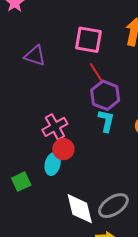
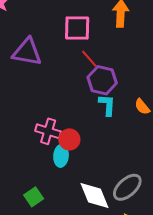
purple triangle: (35, 56) -> (27, 52), size x1.4
pink cross: (55, 127) -> (48, 131), moved, turned -35
green square: (21, 182) -> (34, 197), moved

